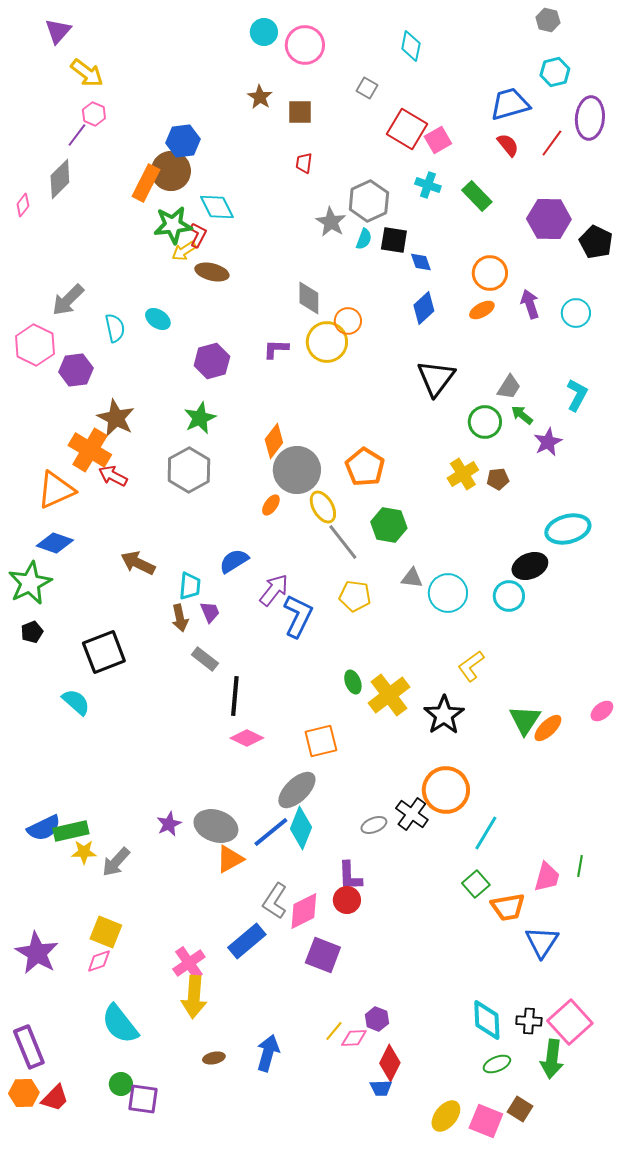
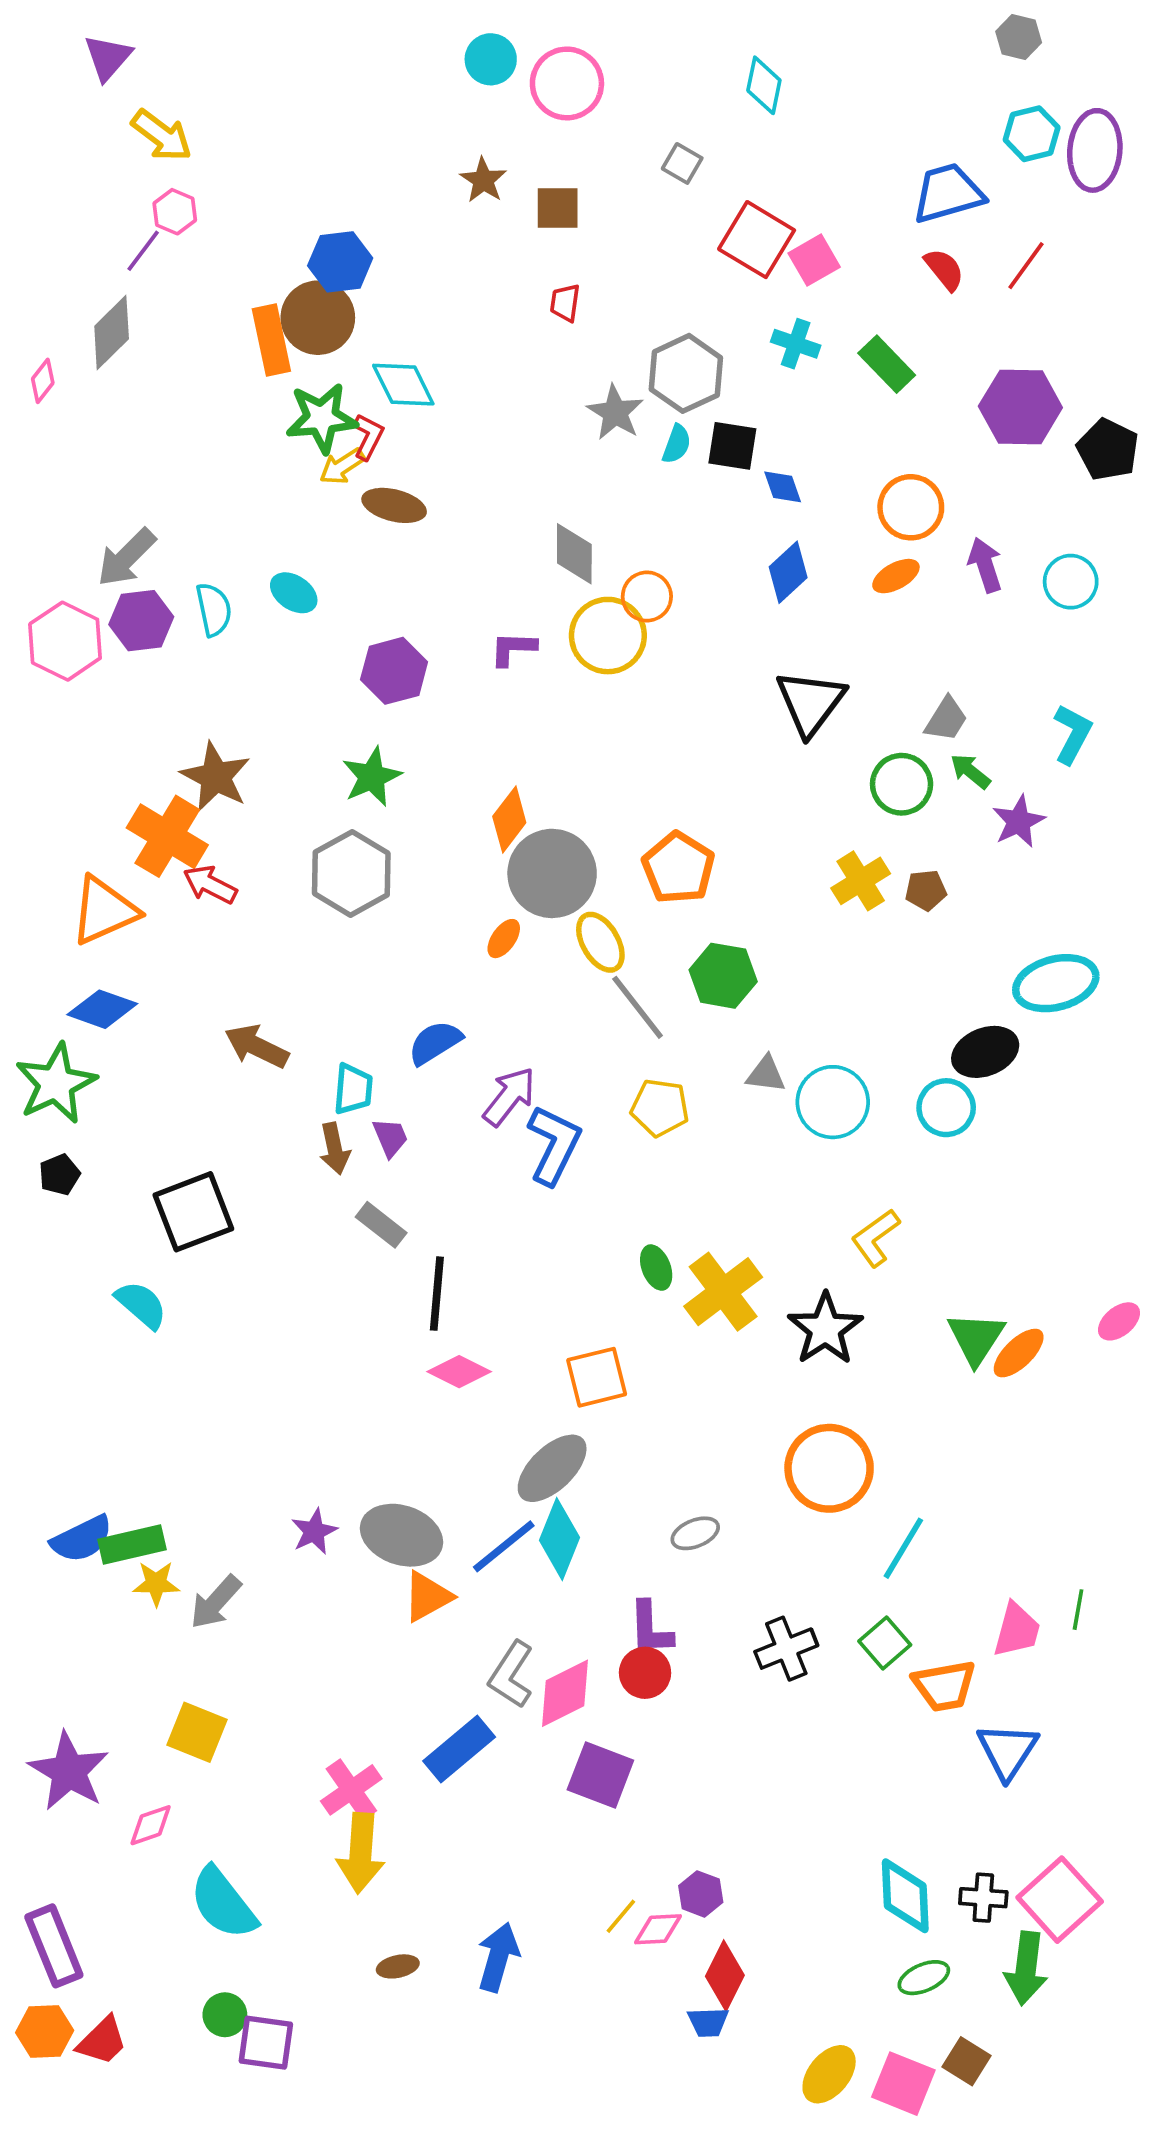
purple ellipse: (590, 118) -> (1095, 150), moved
orange rectangle: (146, 183) -> (271, 340), turned -39
purple hexagon: (76, 370) -> (141, 621), moved
black cross: (412, 814) -> (786, 1649), moved, turned 32
pink diamond: (99, 961) -> (151, 1825), moved

